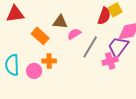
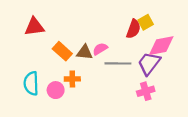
brown triangle: (60, 22) -> (85, 52), moved
gray line: (90, 47) -> (118, 63), turned 60
pink cross: (110, 61) -> (146, 91), moved

